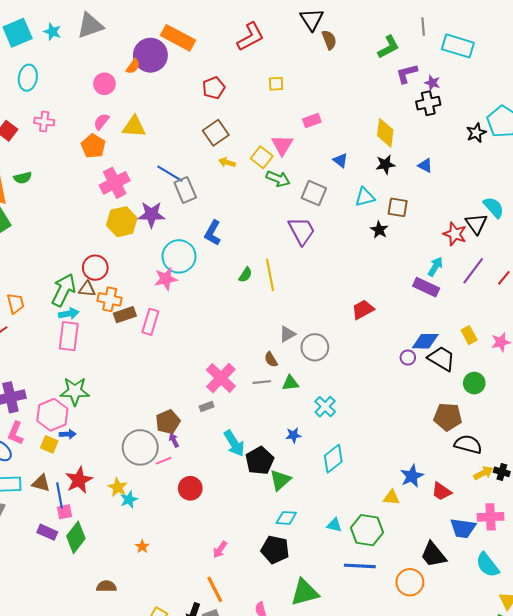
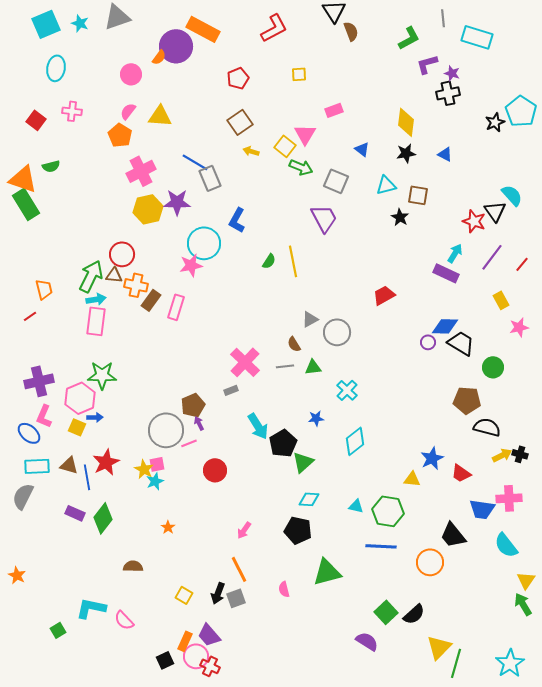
brown rectangle: (125, 315) -> (151, 300), turned -35
yellow rectangle: (469, 335) -> (501, 300), moved
pink square: (65, 512) -> (157, 464), moved

